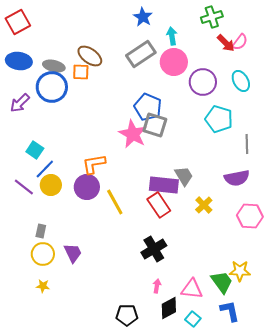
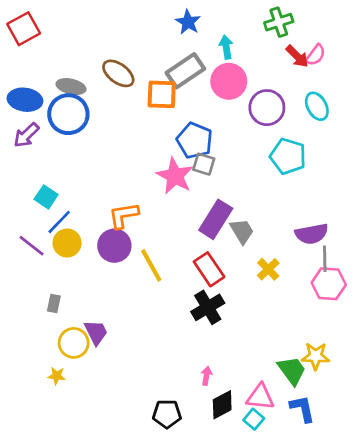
blue ellipse: (19, 61) -> (25, 100), moved
orange square: (81, 72) -> (162, 94), moved, size x1.4
gray square: (155, 125) -> (204, 164), size x0.7
gray line: (247, 144) -> (325, 259), moved
purple rectangle: (164, 185) -> (216, 219), moved, turned -64
black cross: (154, 249) -> (208, 307), moved
yellow circle: (43, 254) -> (74, 343), moved
pink triangle: (192, 289) -> (260, 397), moved

